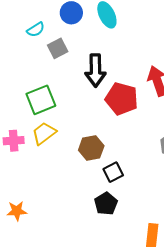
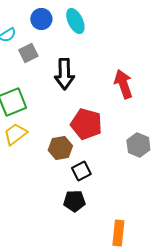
red pentagon: (122, 99) -> (86, 124), moved
black pentagon: (106, 204) -> (74, 201), turned 30

